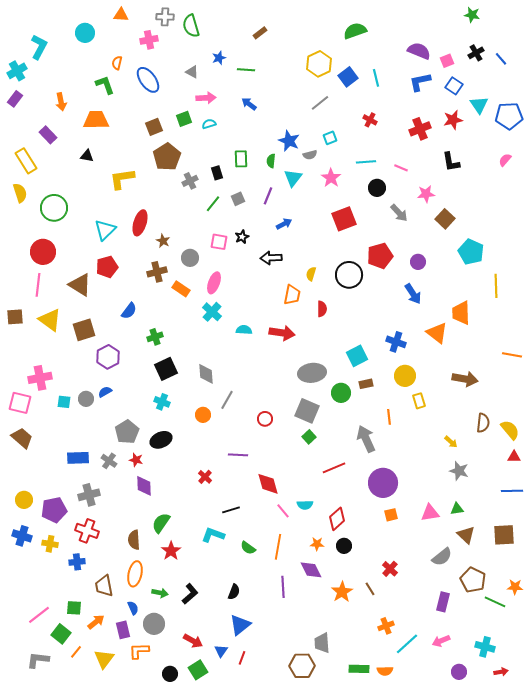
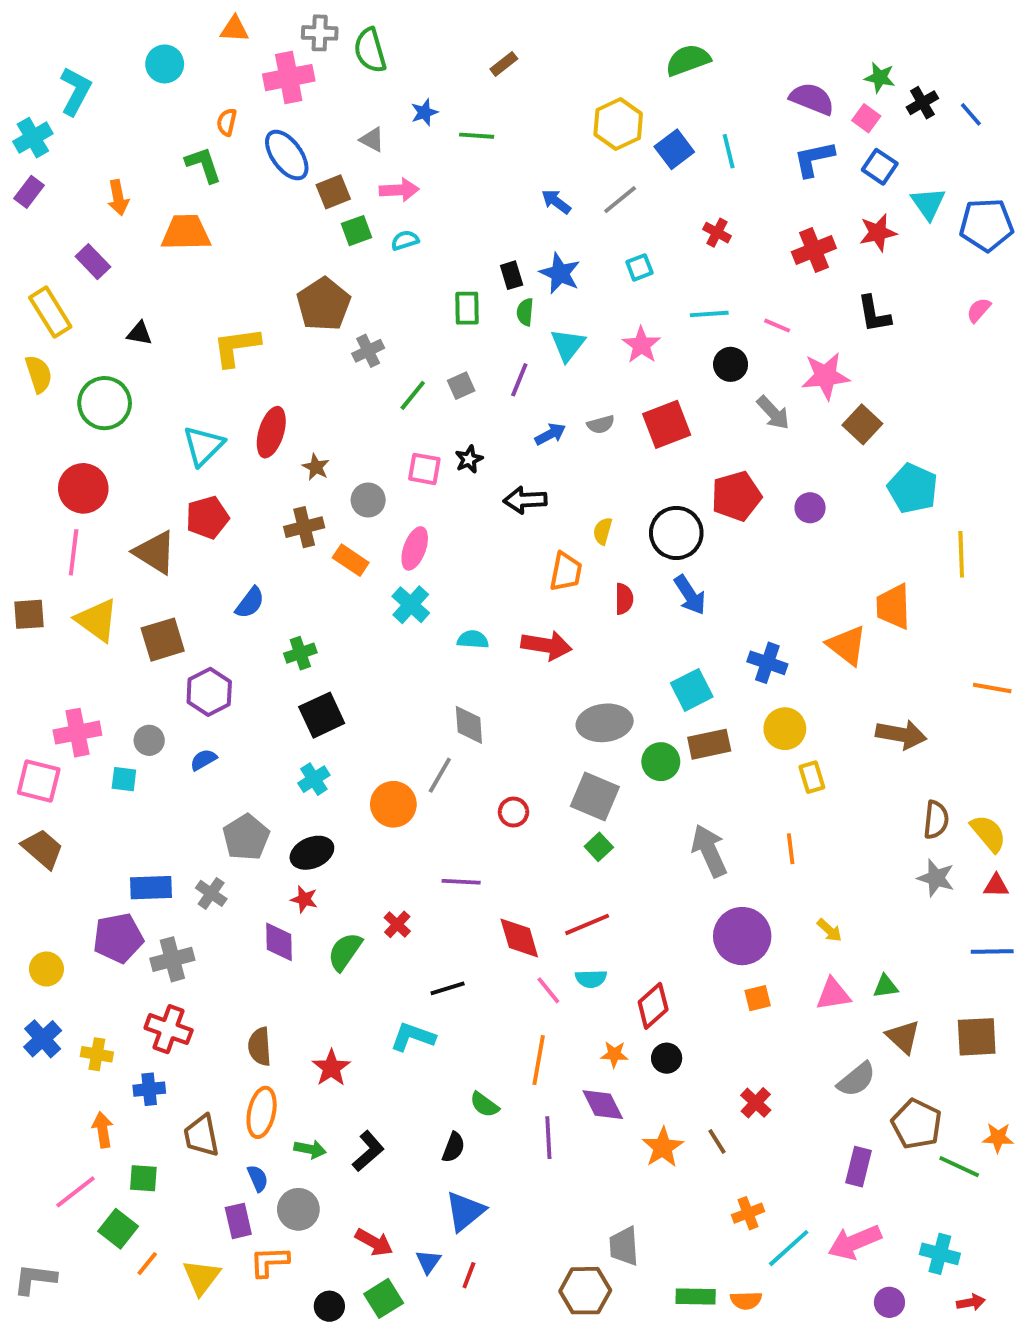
green star: (472, 15) -> (880, 78), moved
pink cross: (149, 40) -> (289, 78), size x1.4
pink square: (447, 61) -> (866, 118), turned -32
blue arrow: (249, 104) -> (556, 202), moved
brown square: (154, 127) -> (333, 192), moved
gray semicircle: (310, 155) -> (601, 424), moved
black triangle: (87, 156) -> (139, 333), moved
black rectangle: (217, 173) -> (512, 275), moved
pink star: (426, 194) -> (826, 376), size x1.4
blue arrow: (413, 294) -> (690, 595), moved
gray diamond: (206, 374) -> (469, 725), moved
brown rectangle: (366, 384) -> (709, 744), size x1.5
gray circle: (86, 399) -> (149, 740), moved
cyan cross: (162, 402) -> (314, 779), turned 35
orange circle: (203, 415) -> (393, 804), size x1.5
orange line: (389, 417) -> (791, 849), moved
yellow arrow: (451, 442) -> (829, 930), moved
red star: (136, 460) -> (304, 899), moved
red line: (334, 468) -> (587, 924), moved
gray star: (459, 471) -> (936, 878), moved
purple pentagon: (54, 510) -> (118, 938), moved
green semicircle: (161, 523) -> (345, 952), moved
blue cross: (22, 536) -> (43, 1039), turned 30
green semicircle: (248, 548) -> (484, 1105), moved
orange arrow: (96, 622) -> (103, 1130), moved, turned -60
pink arrow: (441, 641) -> (855, 1242), size x1.5
gray L-shape: (38, 660) -> (35, 1279), moved

